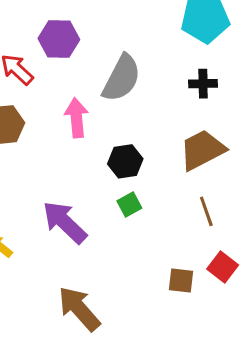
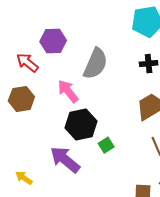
pink arrow: (76, 118) -> (68, 91), turned -30
black hexagon: (125, 161) -> (81, 125), moved, size x1.4

